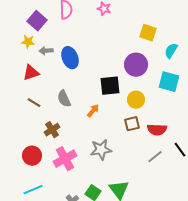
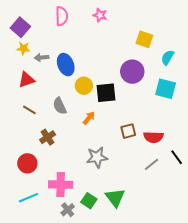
purple square: (37, 21) -> (20, 27), moved
yellow circle: (136, 100) -> (84, 86), moved
pink cross: (65, 159) -> (61, 185), moved, turned 30

